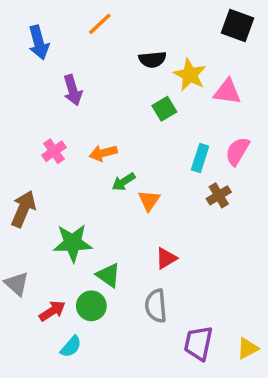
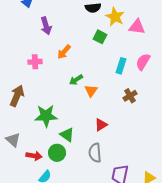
green square: (164, 109) -> (100, 37), turned -32
pink cross: (54, 151) -> (35, 62), turned 32
orange arrow: (103, 153) -> (64, 52), moved, turned -35
brown cross: (219, 195) -> (130, 96), moved
red arrow: (52, 311) -> (34, 156), turned 42

